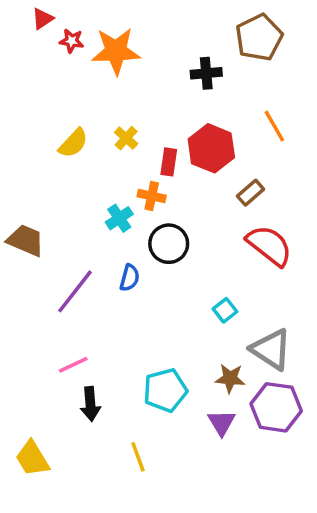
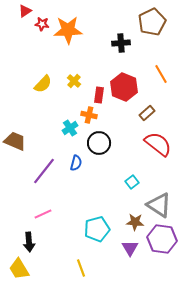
black arrow: (90, 404) -> (29, 242), moved

